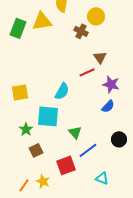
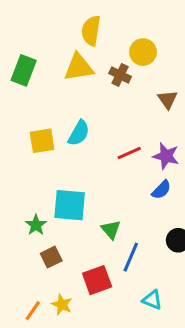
yellow triangle: (42, 21) -> (79, 67), moved
brown triangle: (100, 57) -> (167, 99), moved
red line: (87, 72) -> (129, 153), moved
cyan semicircle: (62, 91) -> (79, 133), moved
yellow square: (20, 92) -> (42, 141), moved
blue line: (88, 150) -> (131, 257), turned -30

